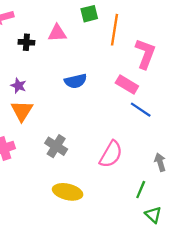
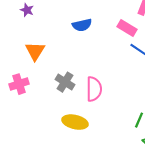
purple star: (18, 86) -> (27, 10), moved
pink semicircle: (111, 154) -> (94, 89), moved, turned -30

